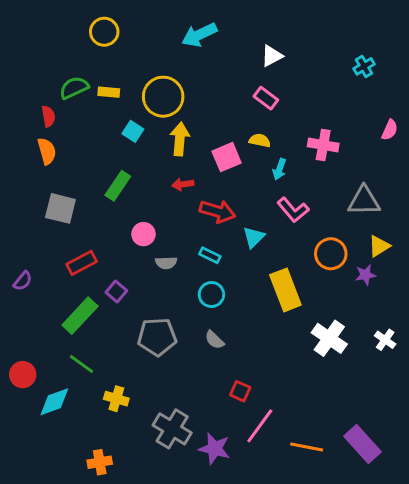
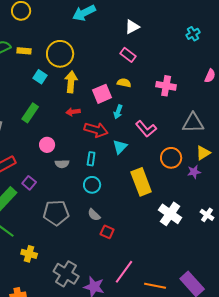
cyan arrow: (279, 169) -> (118, 112), moved
cyan rectangle: (210, 255) -> (91, 159), turned 72
red square: (240, 391) -> (107, 232), moved

